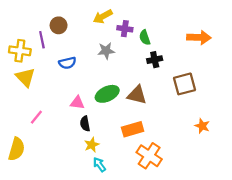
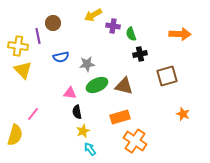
gray star: (106, 51) -> (87, 64), moved
pink line: (36, 117) -> (33, 114), moved

